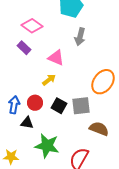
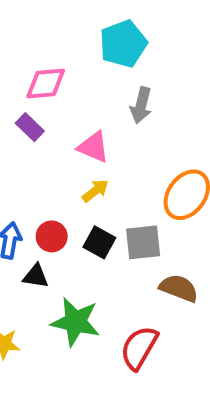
pink diamond: (32, 26) -> (46, 83), turned -40
yellow arrow: (49, 80) -> (95, 191), moved

